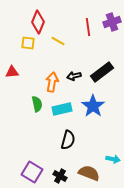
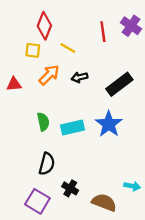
purple cross: (112, 22) -> (131, 26), turned -36
black arrow: (74, 76) -> (80, 77), moved
orange arrow: (52, 82) -> (49, 75), moved, turned 36
black semicircle: (68, 140) -> (47, 164), moved
black cross: (60, 176) -> (70, 188), moved

